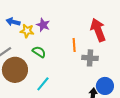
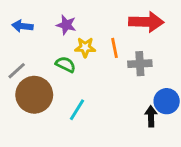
red arrow: (98, 30) -> (146, 22), turned 120
yellow star: (27, 31) -> (85, 47), moved

